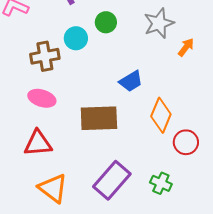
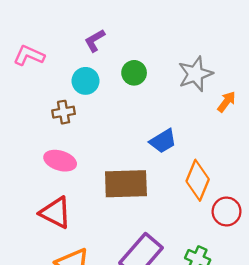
cyan circle: (76, 38) -> (86, 81), moved
brown cross: (45, 56) -> (64, 112), size x0.7
red triangle: (38, 143) -> (55, 213), turned 32

